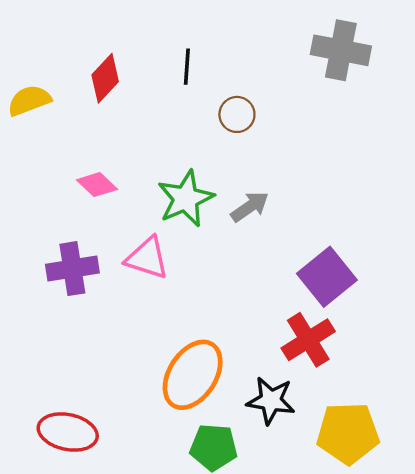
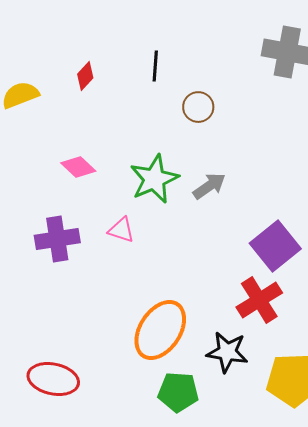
red diamond: (105, 78) -> (85, 76), size x0.7
pink triangle: (147, 258) -> (121, 230), size x0.7

